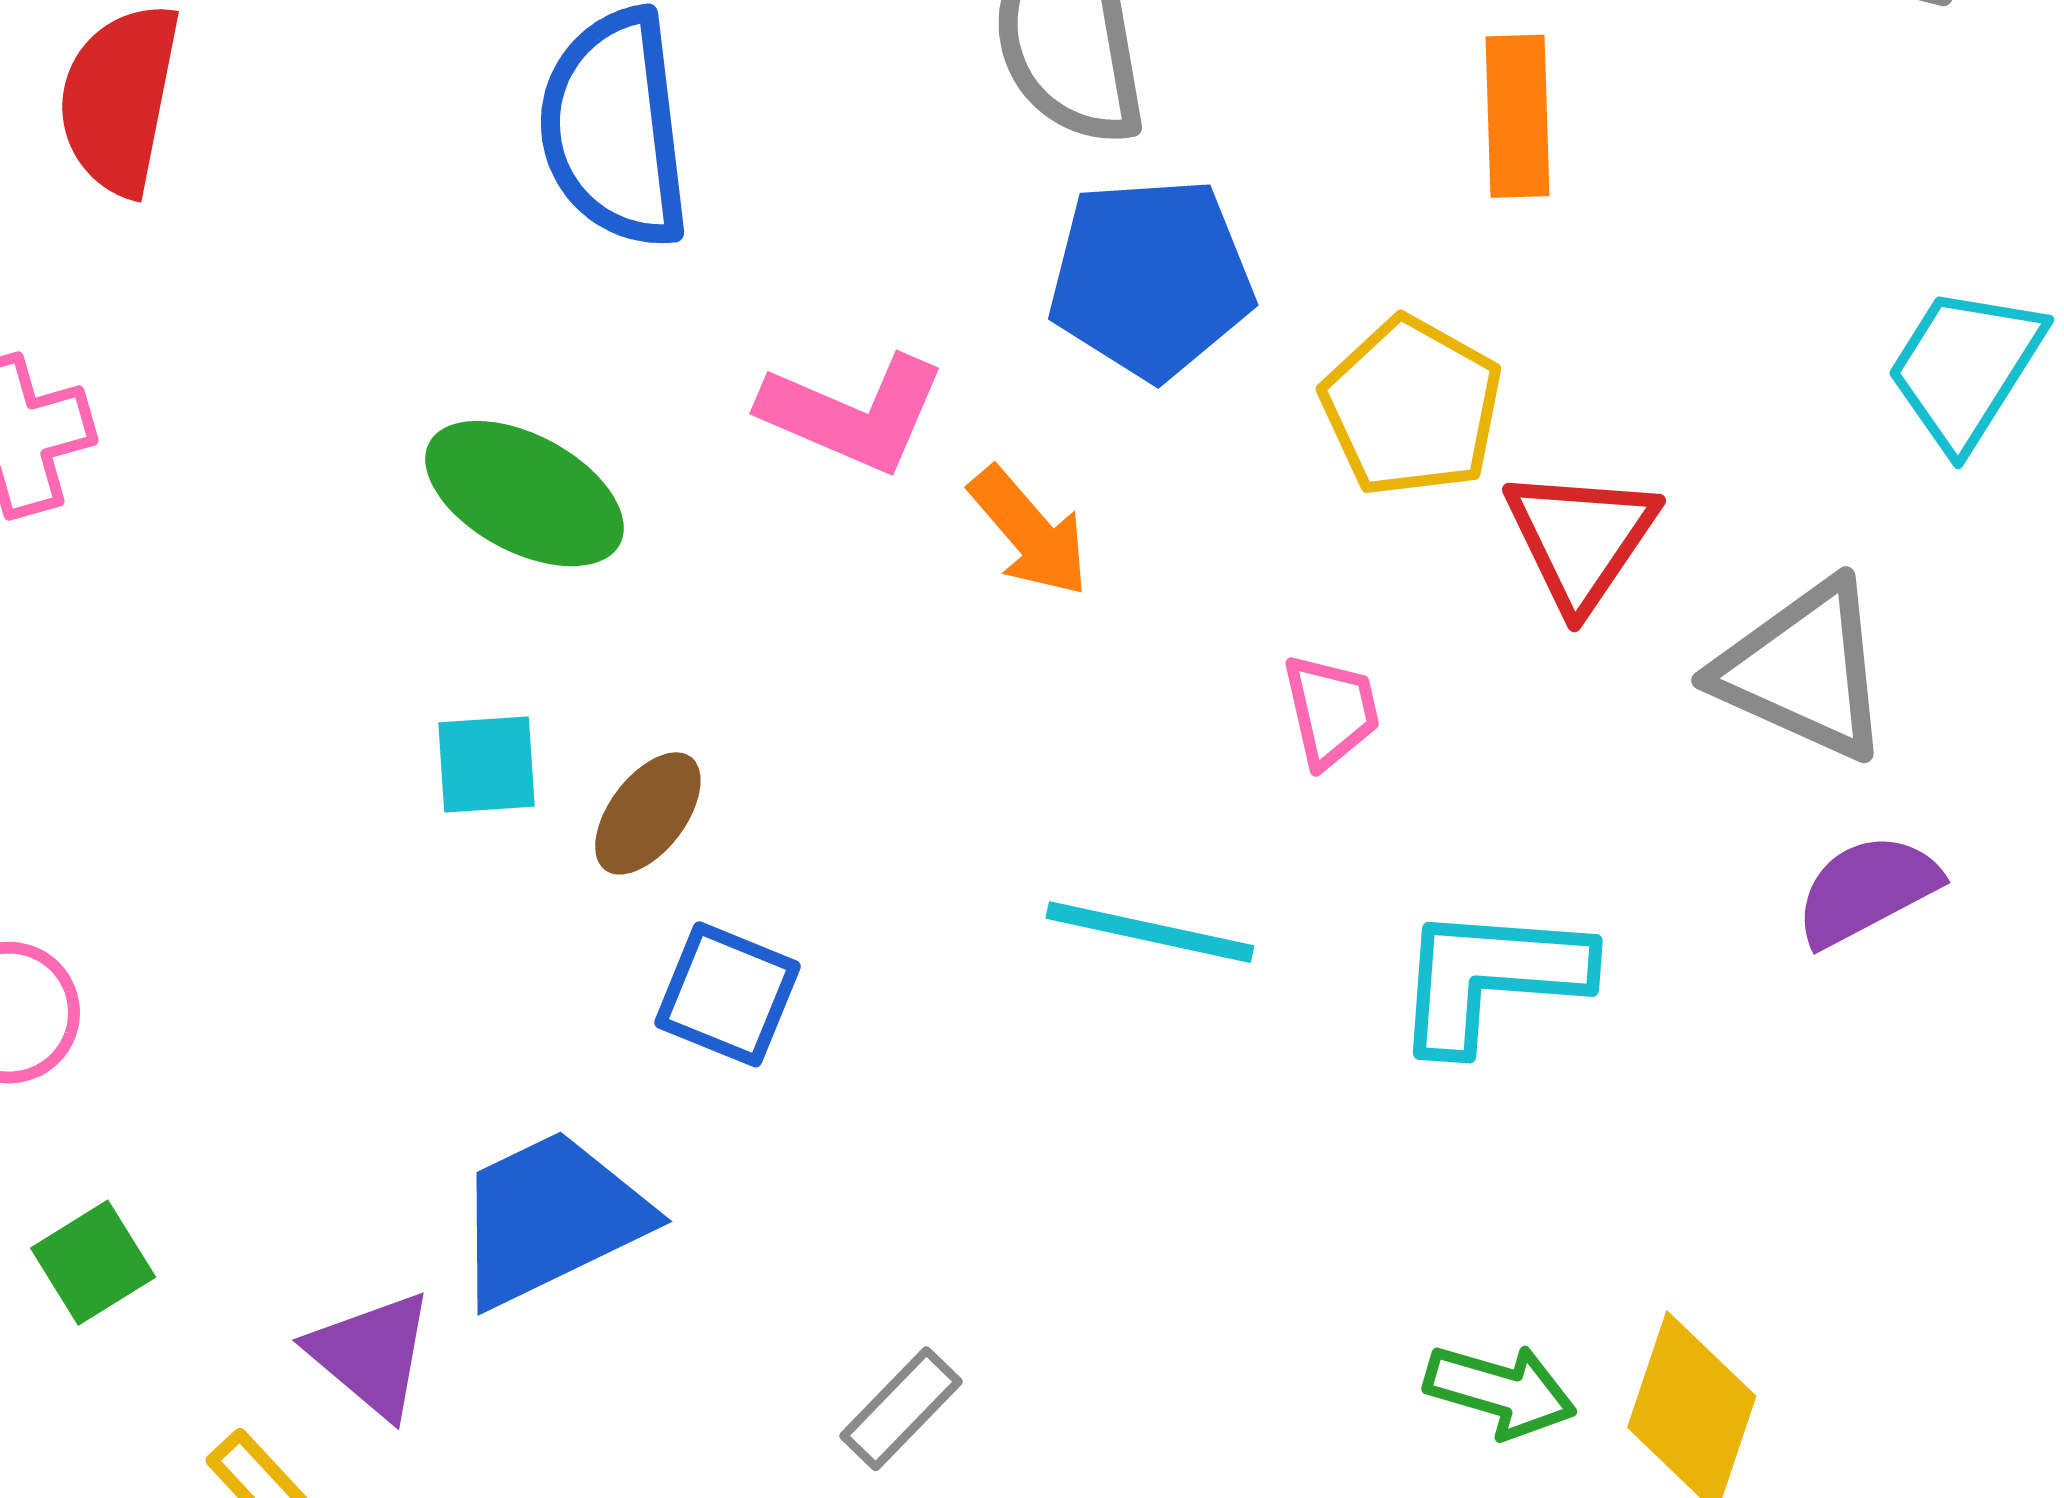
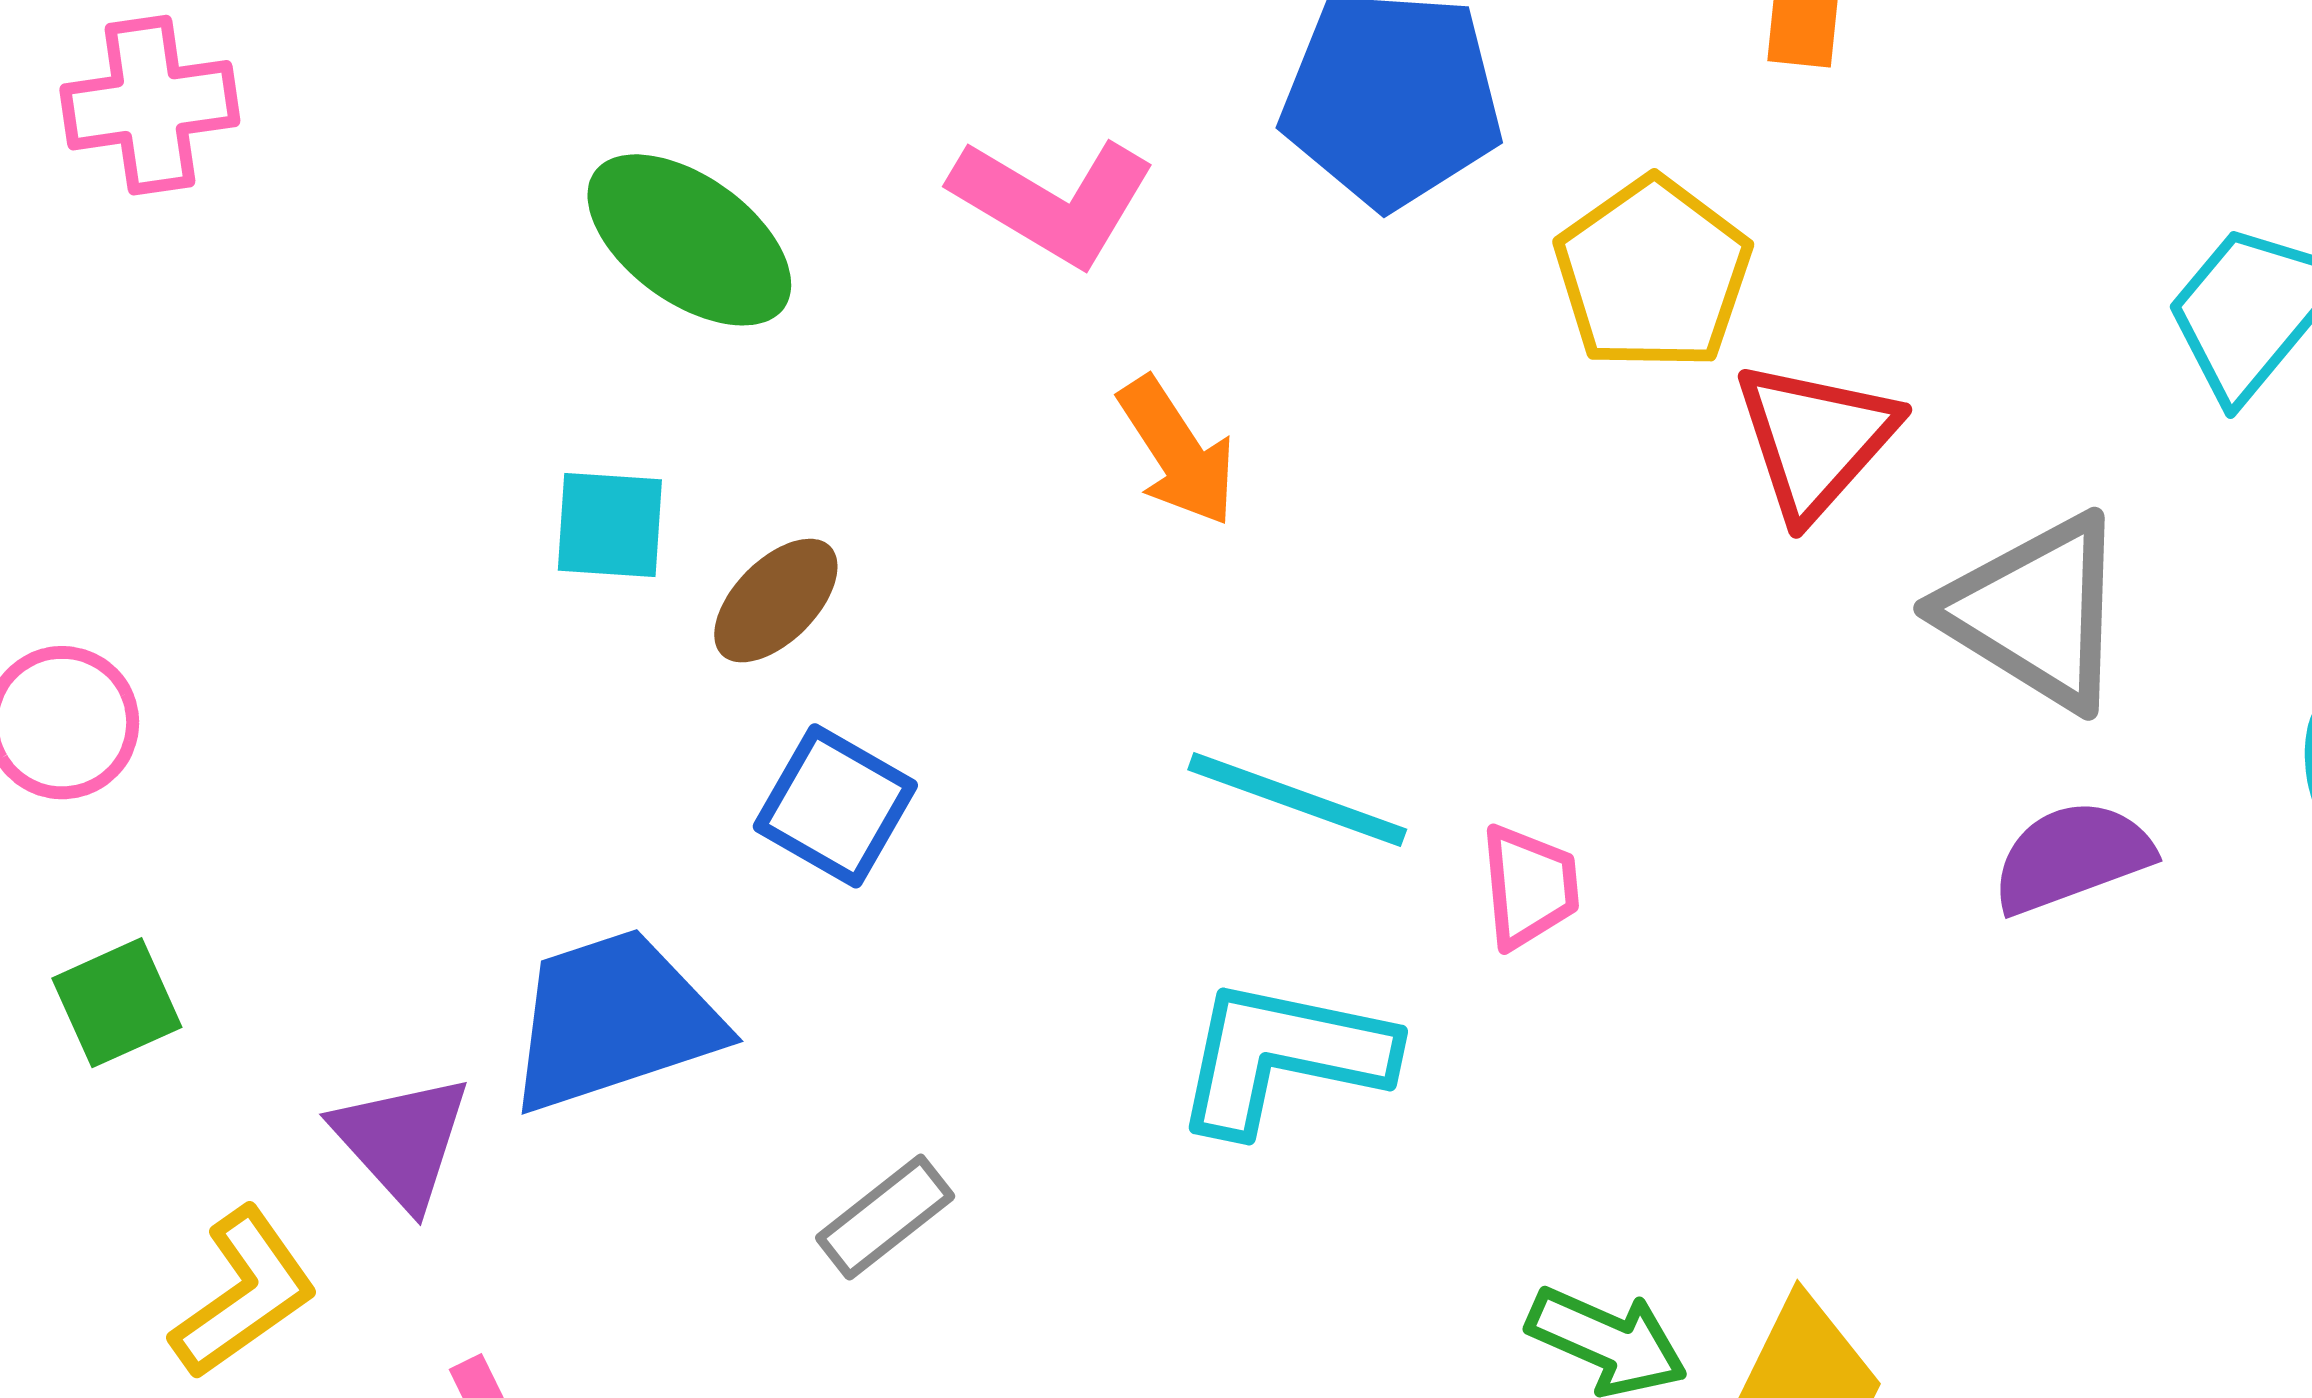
orange arrow: (1029, 532) -> (1177, 451), moved
pink trapezoid: (1331, 711) -> (1529, 887), moved
cyan L-shape: (1491, 977) -> (1283, 1056), moved
gray rectangle: (901, 1409) -> (885, 1217), moved

